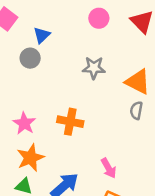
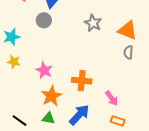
gray star: (94, 68) -> (93, 23), turned 30
orange cross: (70, 122) -> (82, 81), moved

